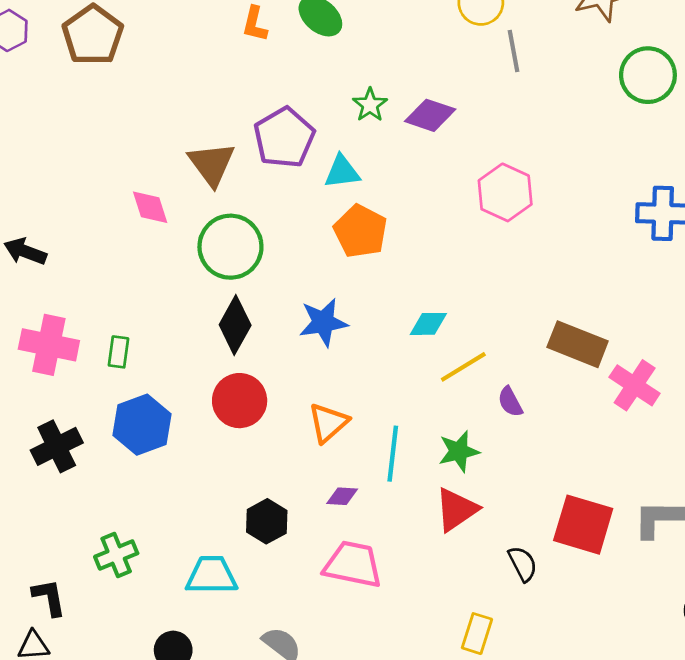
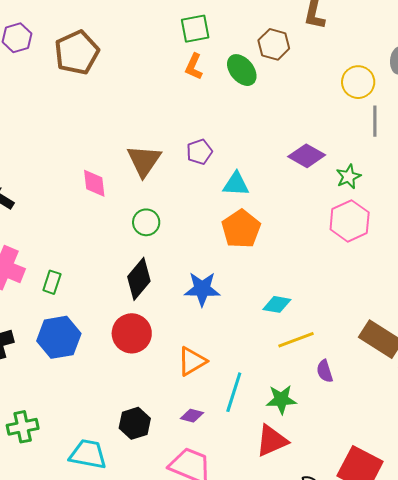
green star: (370, 105) -> (349, 177), moved
purple pentagon: (284, 138) -> (199, 152), size x0.6
green circle: (230, 247) -> (146, 222), size x0.6

